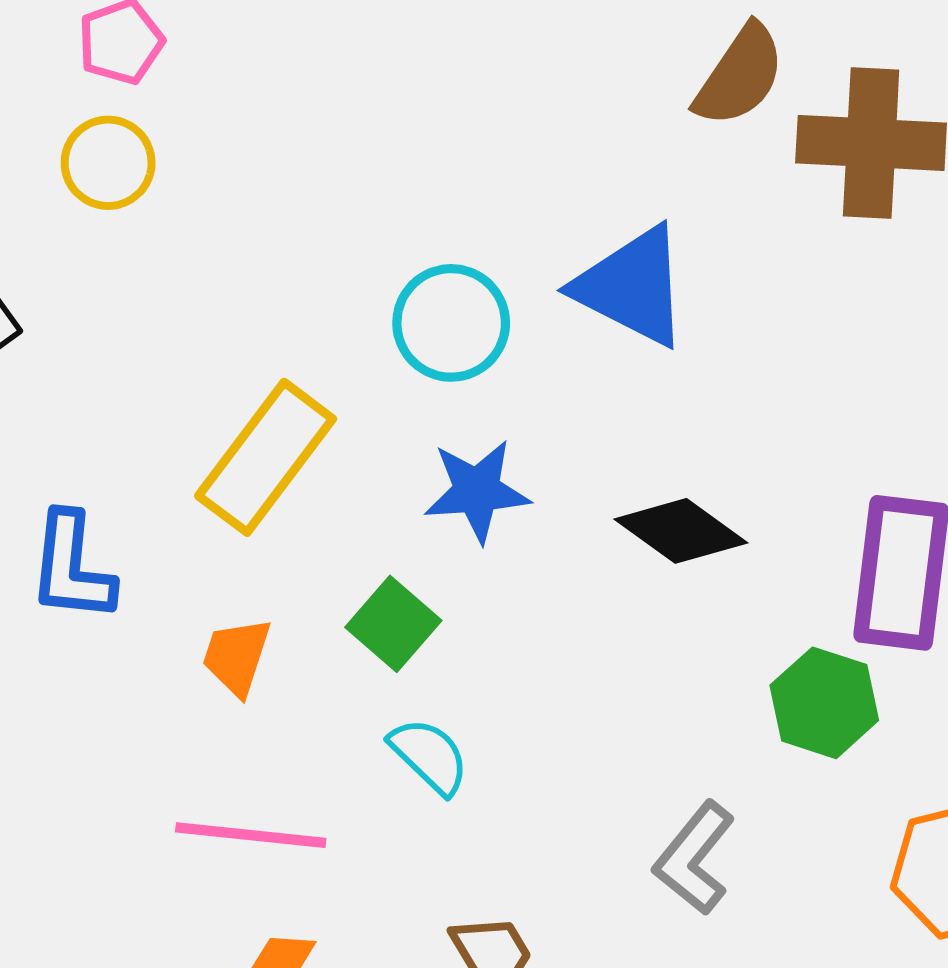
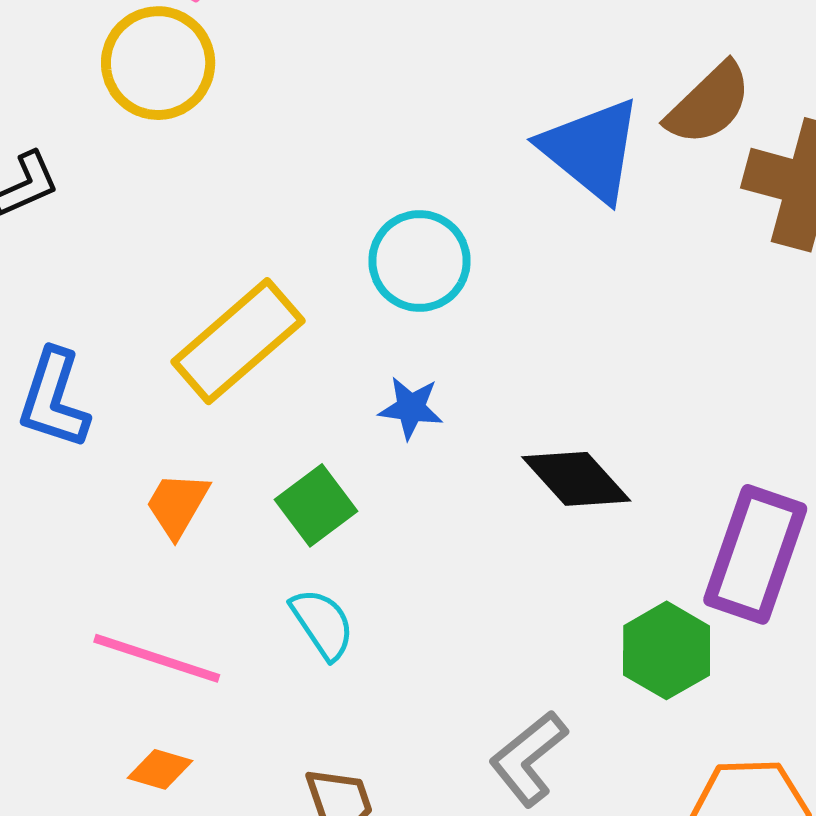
yellow circle: (108, 163) -> (158, 63), size x1.4
blue triangle: (632, 287) -> (591, 150), moved
blue star: (477, 491) -> (411, 408), size x0.7

